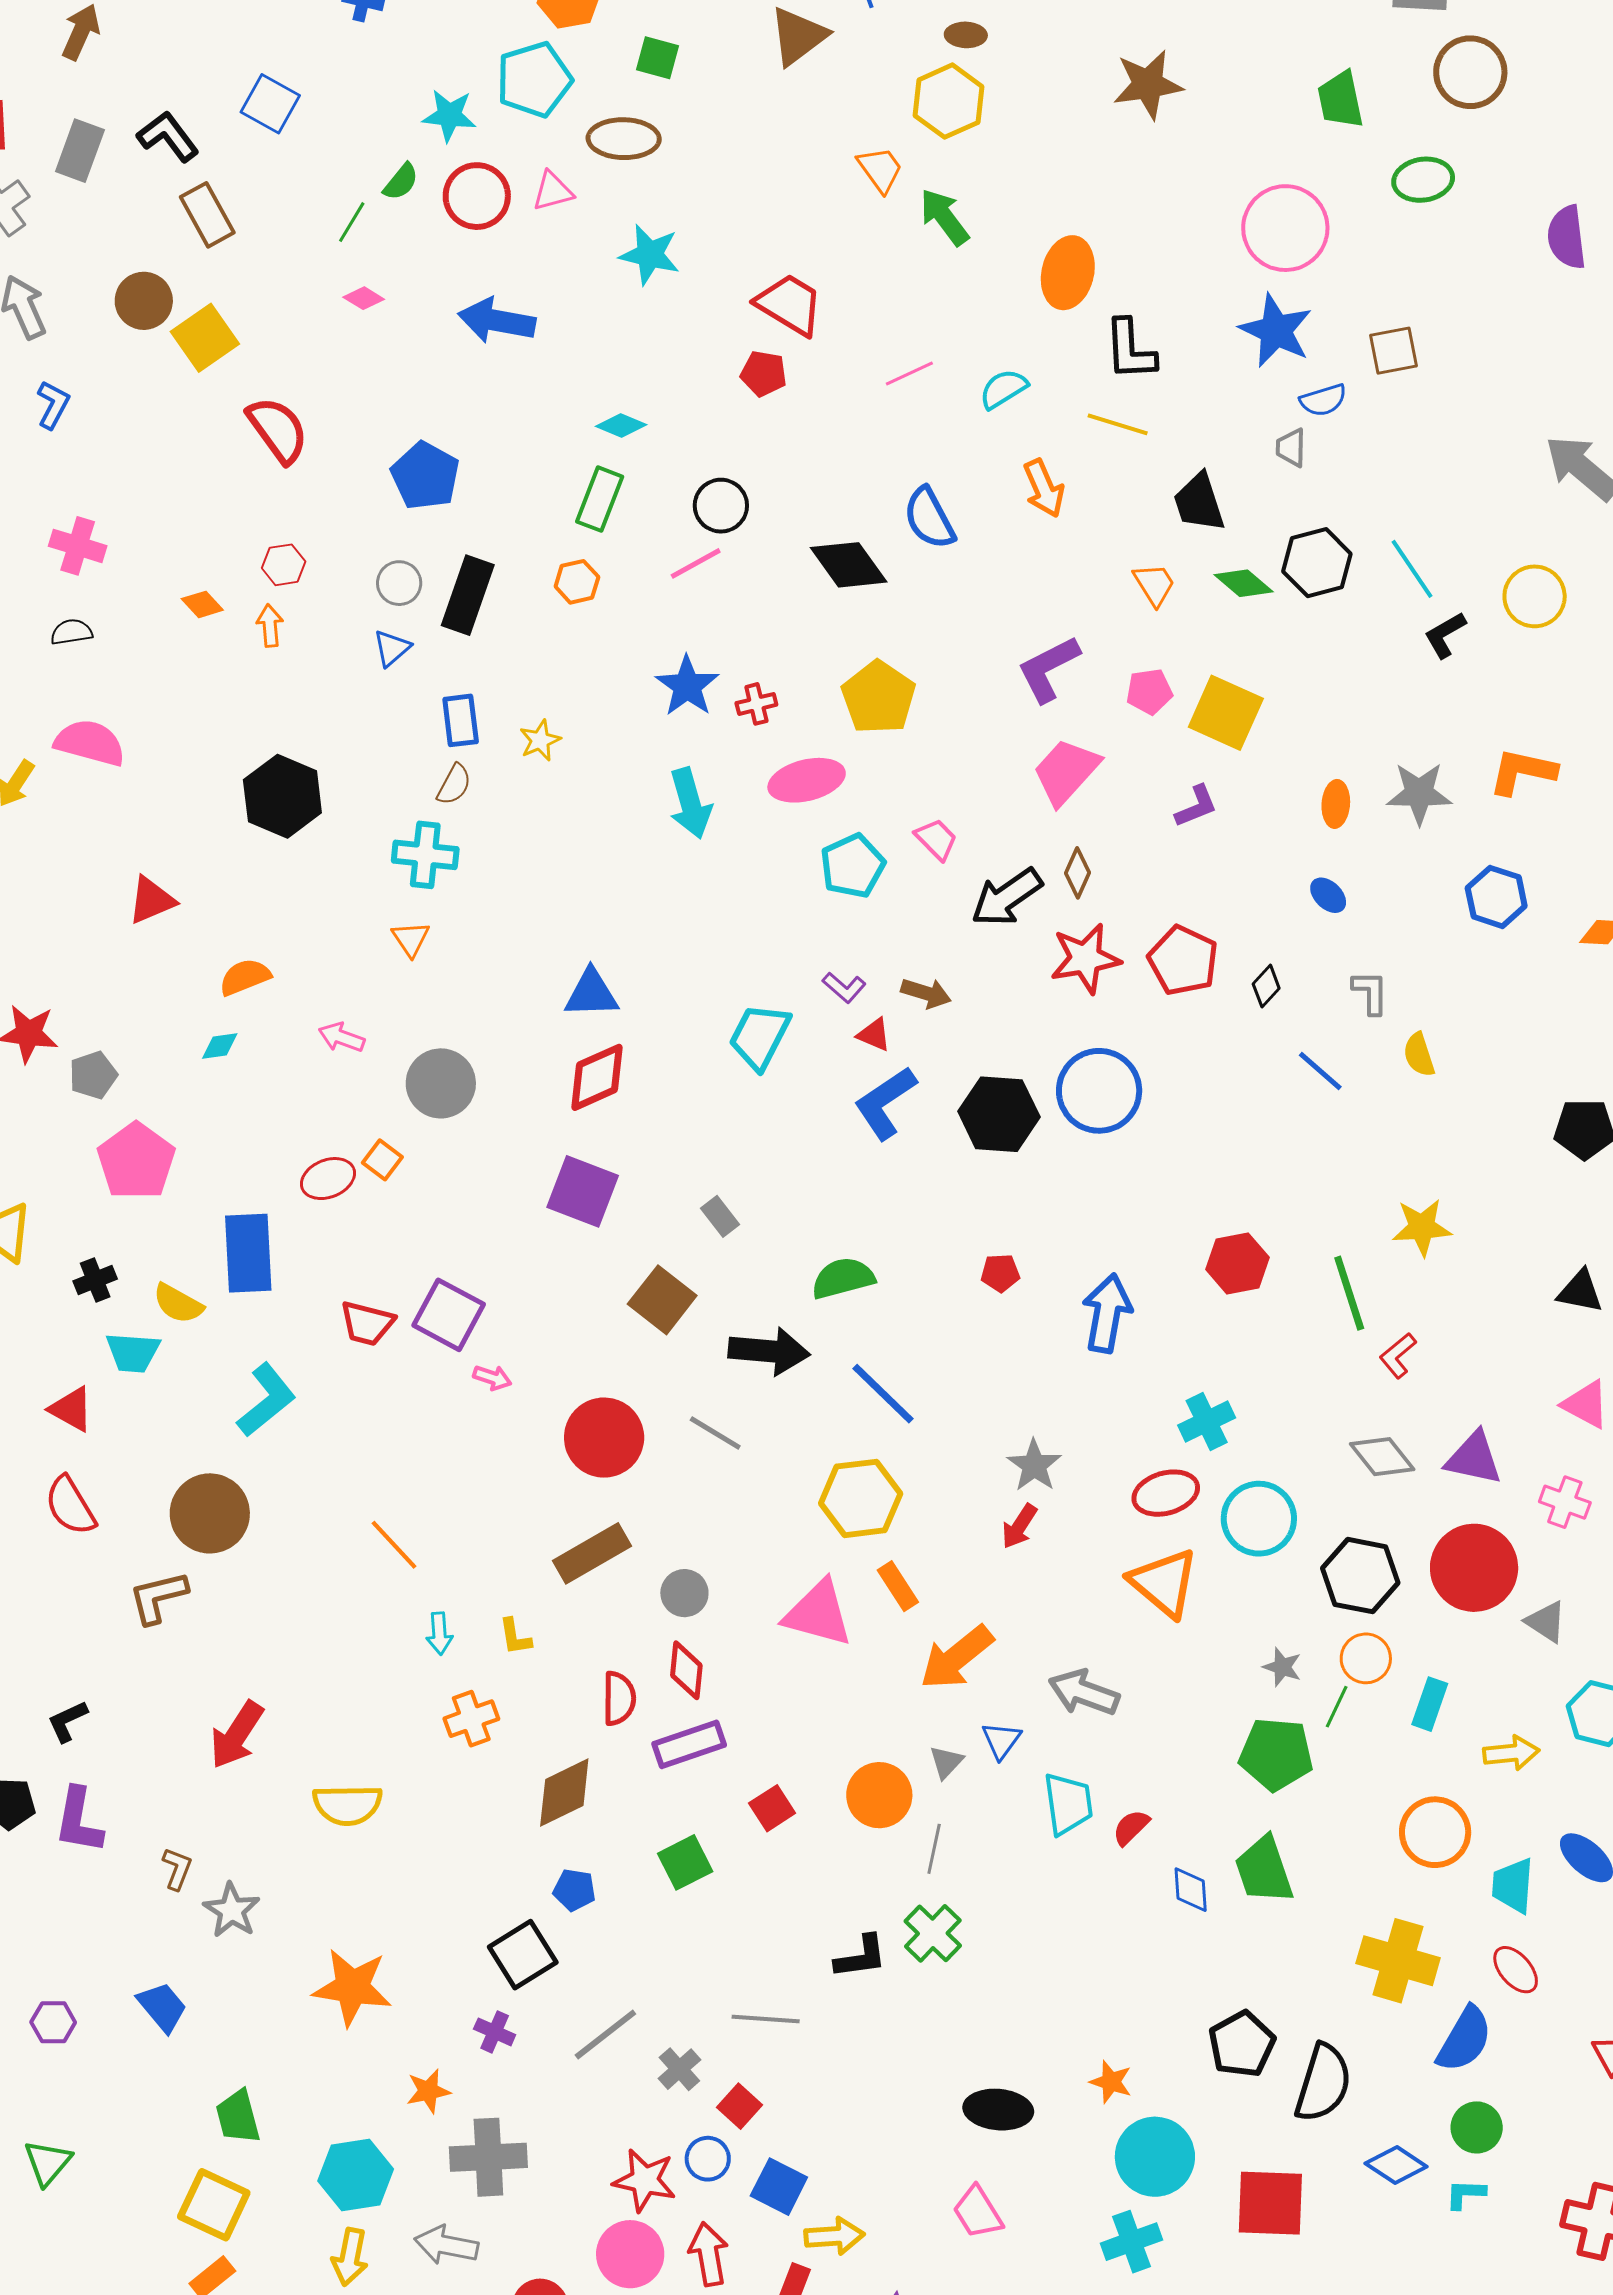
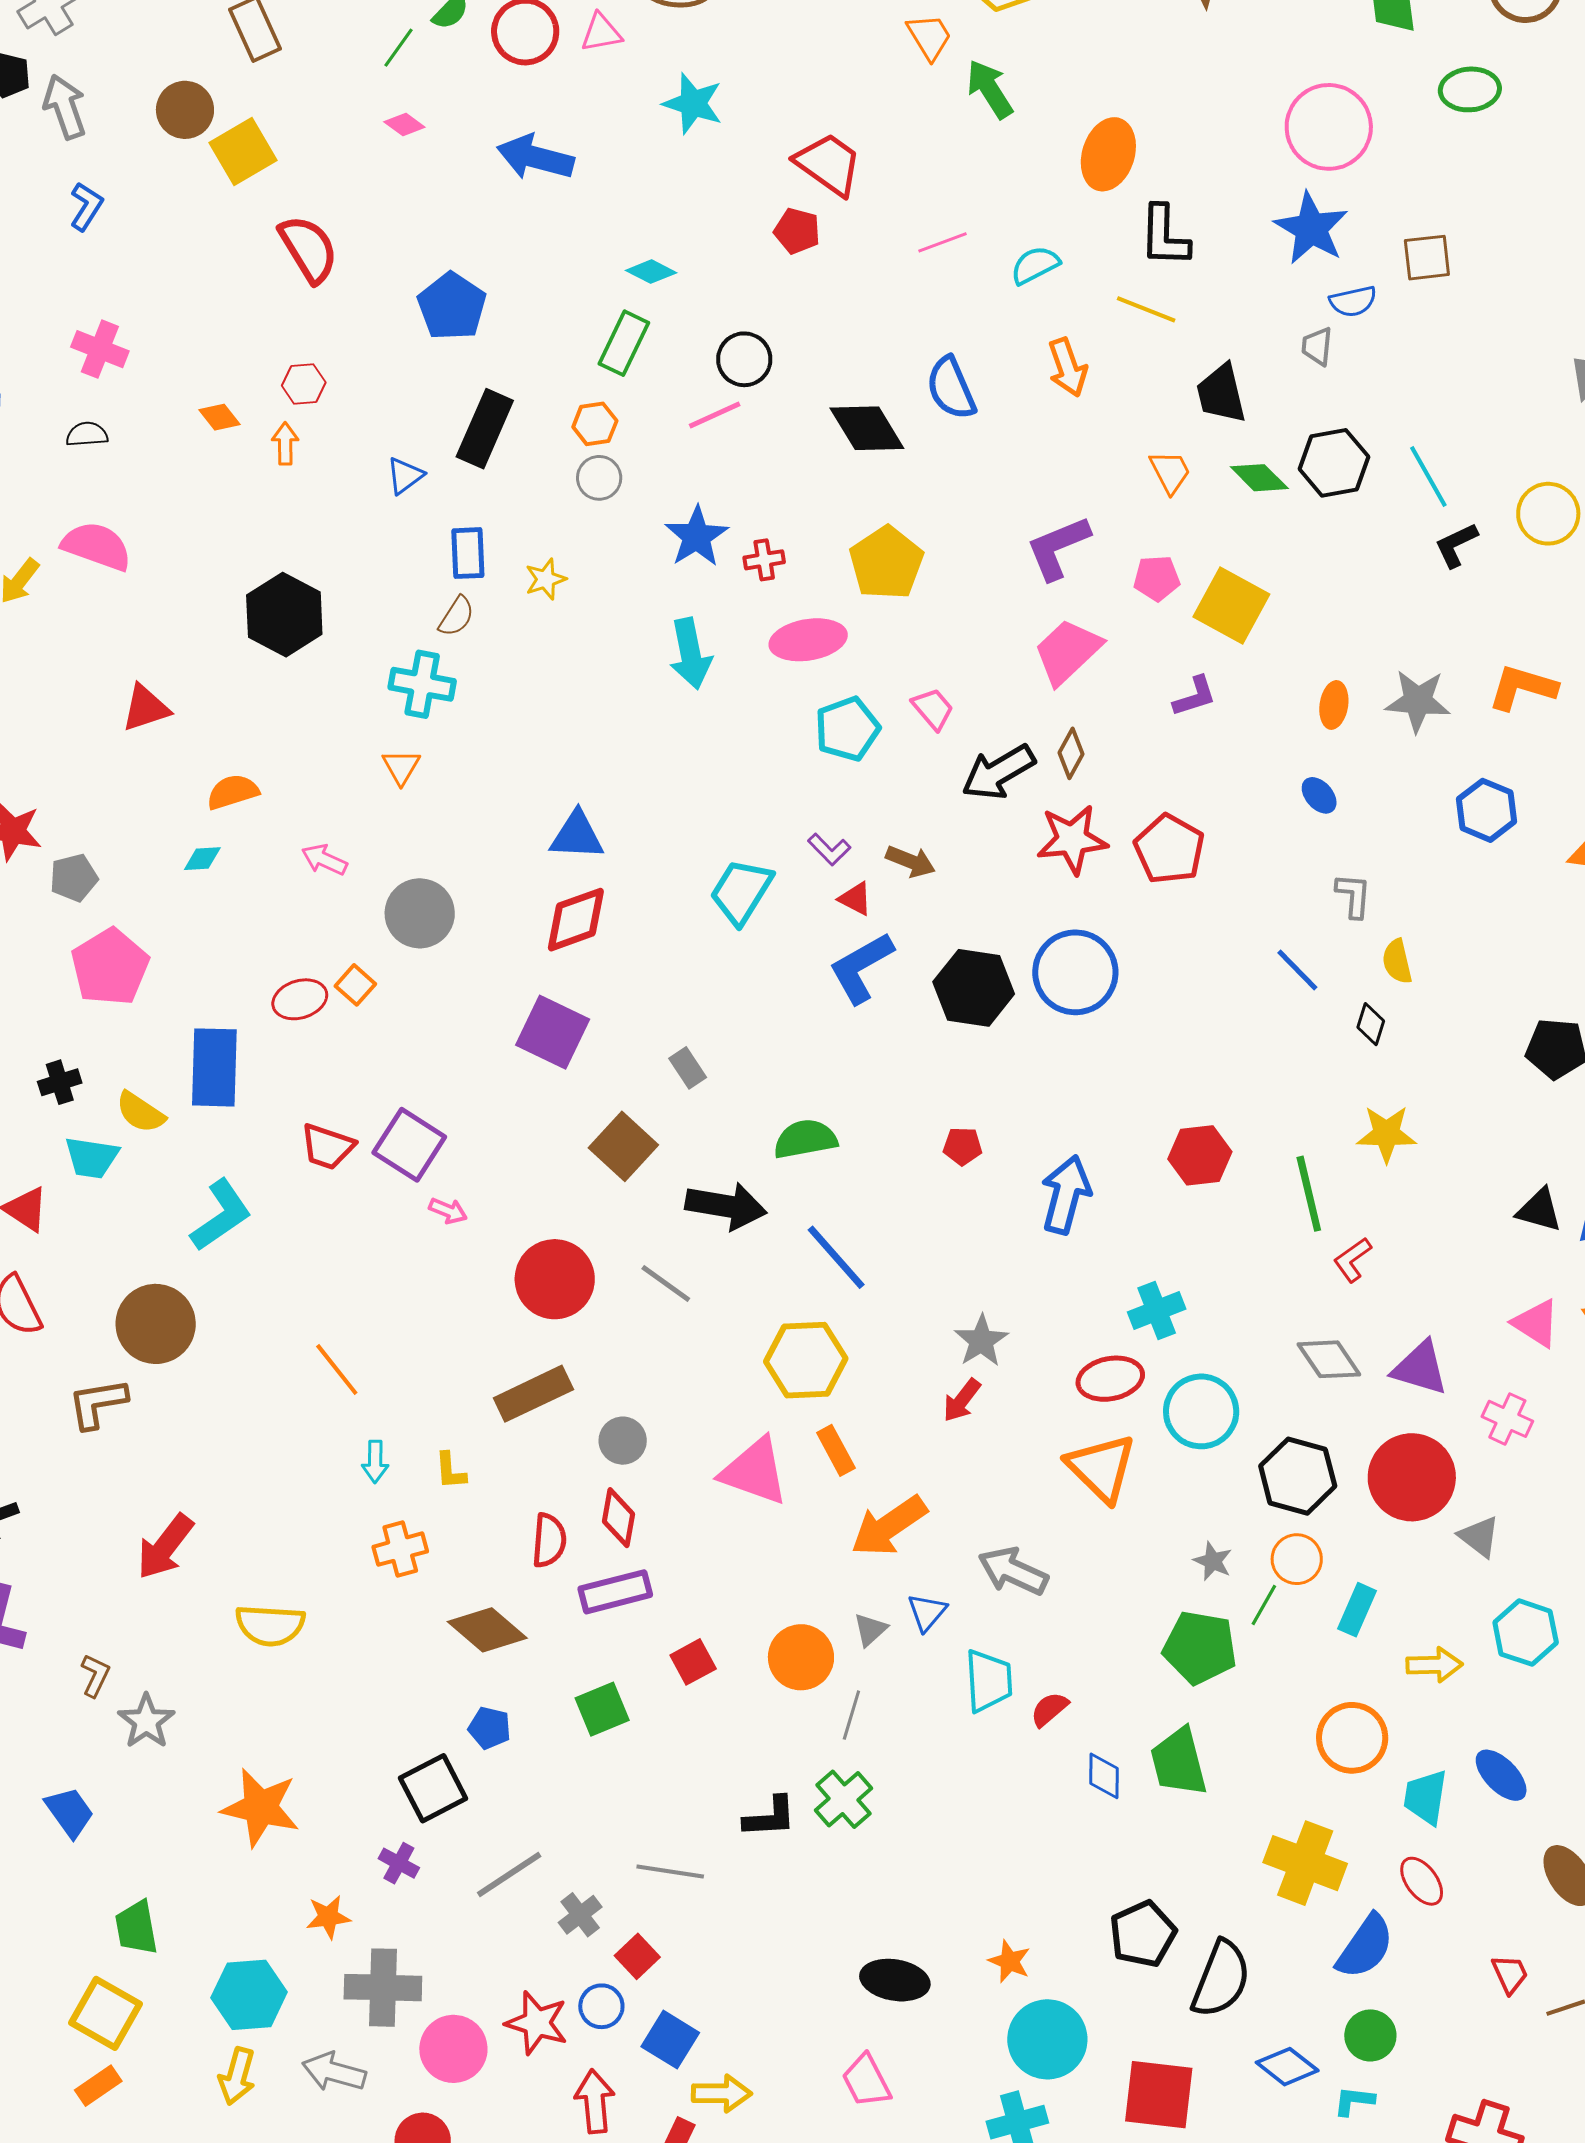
gray circle: (399, 583) -> (599, 478), moved
black diamond: (1266, 986) -> (1371, 1024), moved, turned -30
brown diamond: (564, 1792) -> (487, 1630), turned 62
pink circle: (630, 2254) -> (453, 2049), moved

